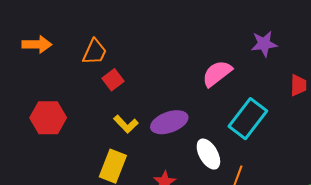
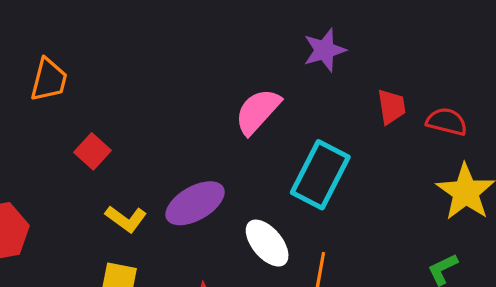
orange trapezoid: (95, 52) -> (49, 80), moved

